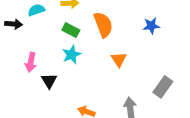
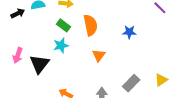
black arrow: (14, 24) -> (18, 13), turned -40
pink arrow: (31, 62) -> (18, 55), moved
black triangle: (49, 81) -> (40, 64), size x1.5

